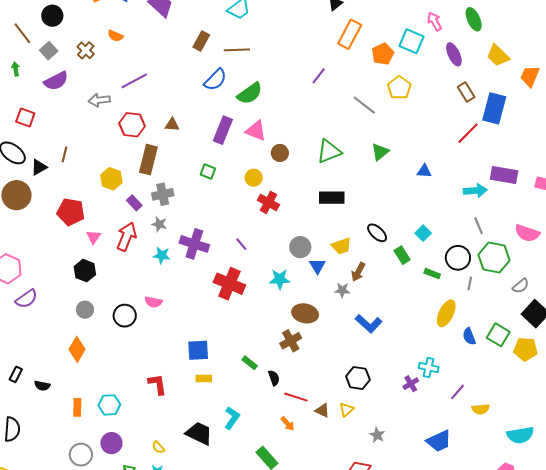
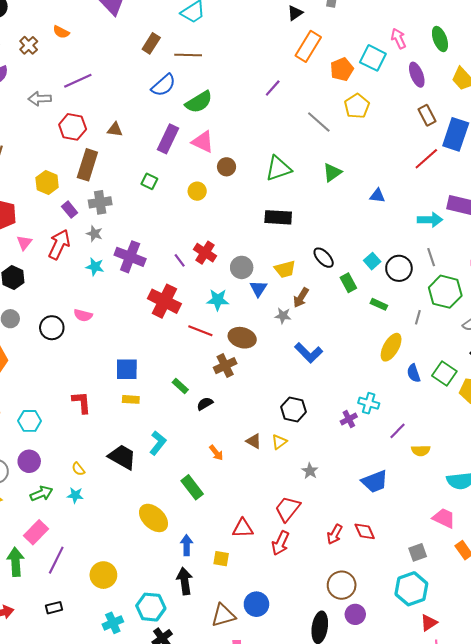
red cross: (268, 202) -> (205, 253), moved
black circle: (458, 258) -> (399, 268), moved
black semicircle: (274, 378) -> (205, 404), turned -105
red line: (296, 397) -> (200, 331), moved

